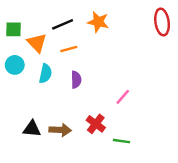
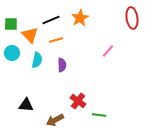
orange star: (98, 22) -> (80, 18), turned 30
pink line: (123, 97) -> (108, 51), moved
brown arrow: (60, 130) -> (55, 120), moved, turned 150

